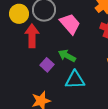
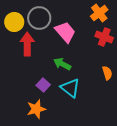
purple square: (47, 65) -> (43, 85), moved
cyan triangle: (75, 80) -> (70, 88), turned 40

